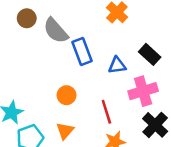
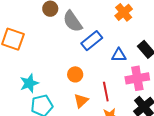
blue rectangle: (82, 51) -> (92, 41), turned 65
orange triangle: (65, 131) -> (81, 101), moved

